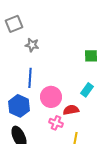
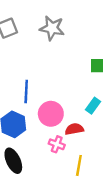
gray star: (32, 45) -> (52, 28), moved, size x1.5

